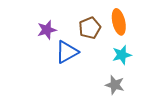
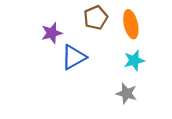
brown pentagon: (90, 28) -> (96, 18), moved

